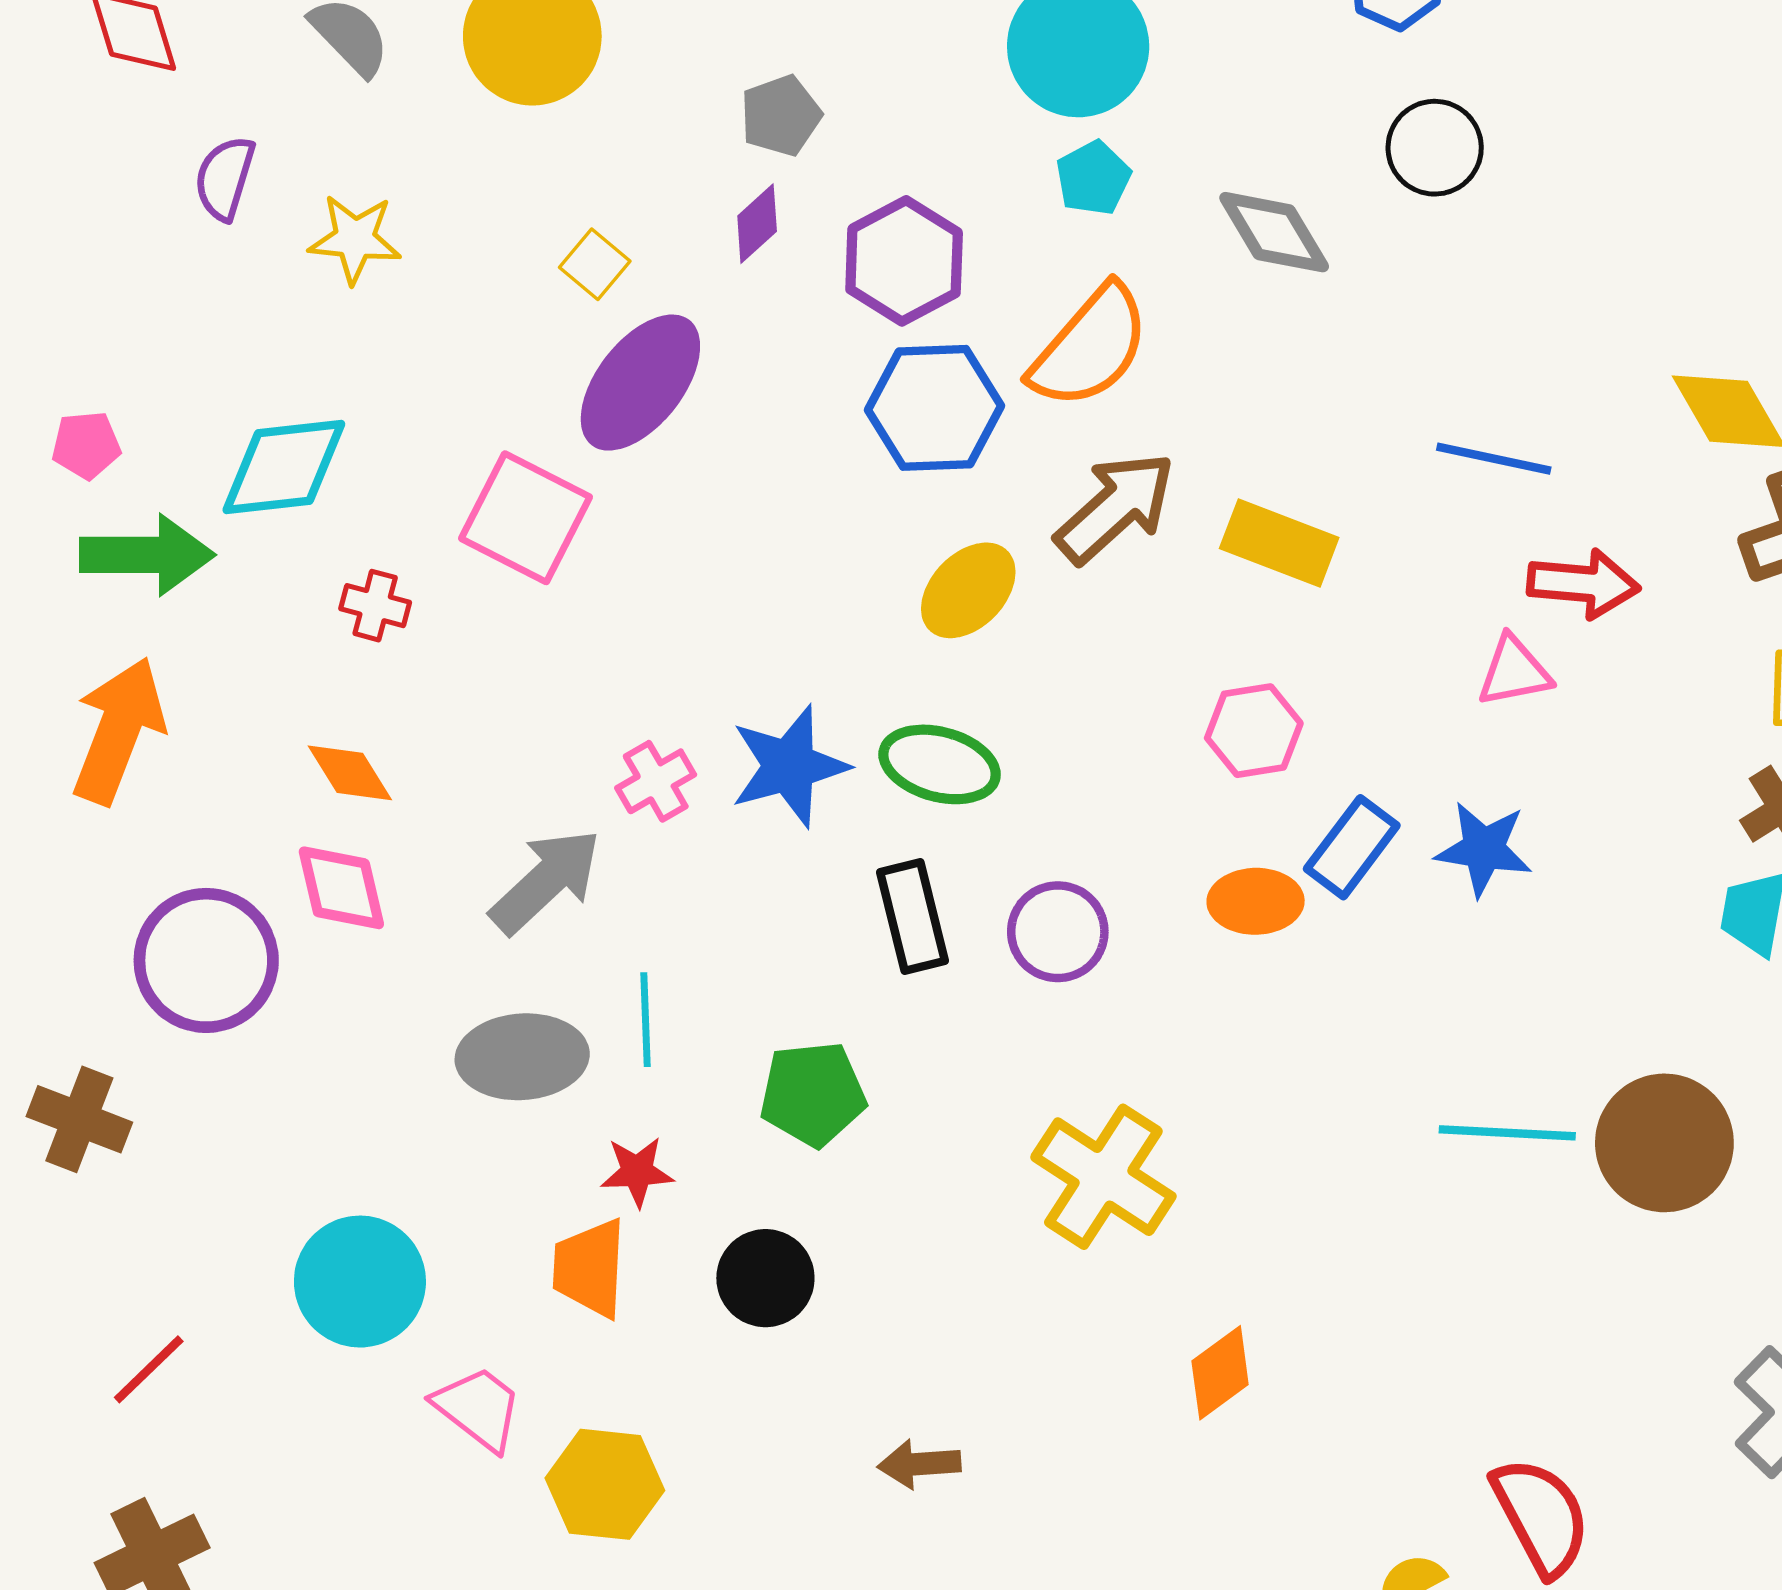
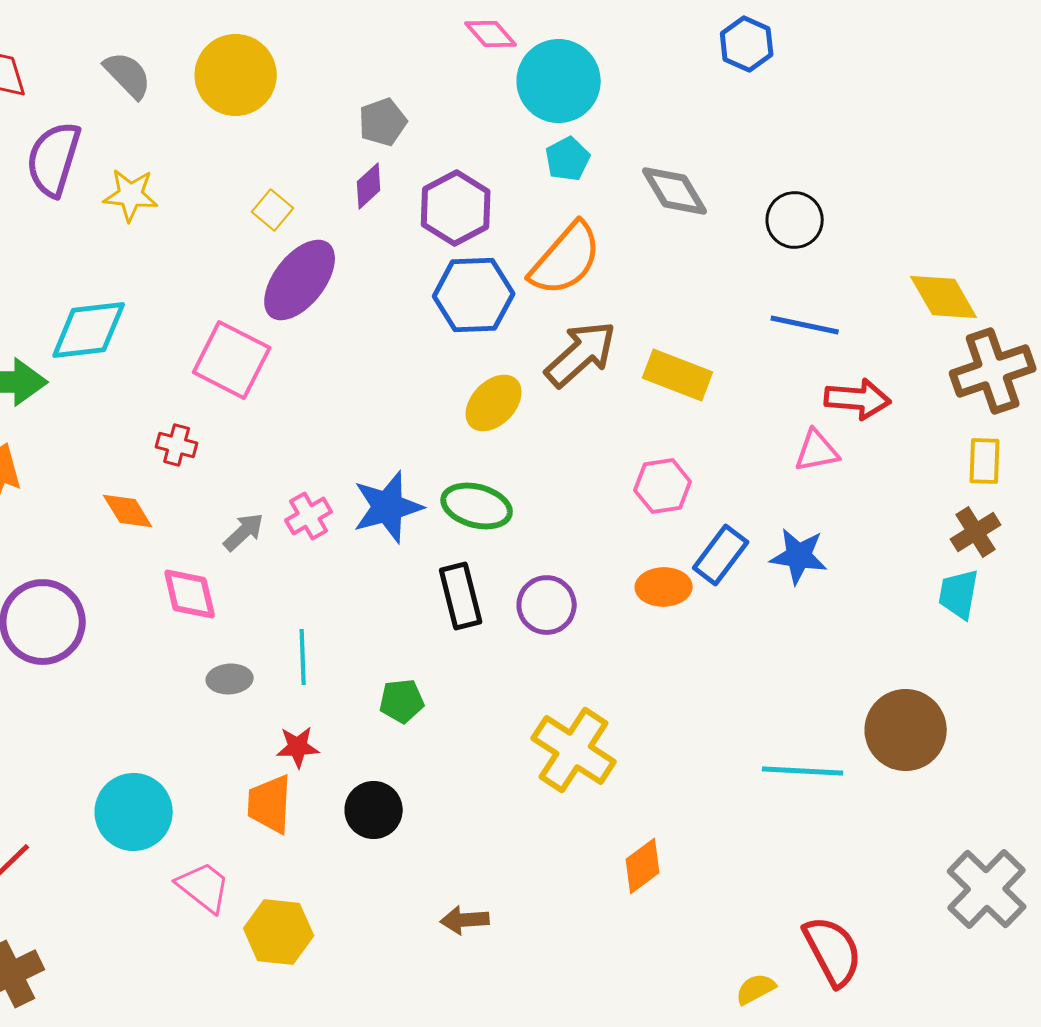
black circle: (1435, 148) -> (795, 220), moved
purple semicircle: (225, 178) -> (54, 159), size x1.5
red cross: (375, 606) -> (177, 445), moved
gray arrow: (546, 881) -> (244, 532), moved, size x0.6
pink diamond: (341, 888) -> (190, 594), moved
gray ellipse: (522, 1057) -> (230, 679), size x0.6
green pentagon: (813, 1094) -> (402, 701), size x0.7
cyan line: (1507, 1133) -> (803, 771), moved

